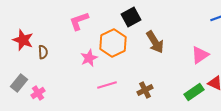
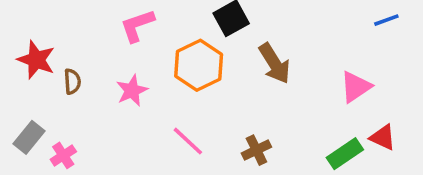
pink star: (89, 58) -> (132, 90), moved
pink line: (107, 85) -> (188, 141), turned 60

